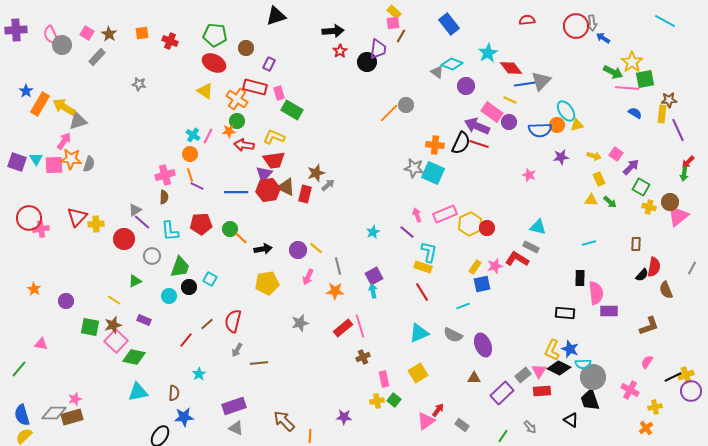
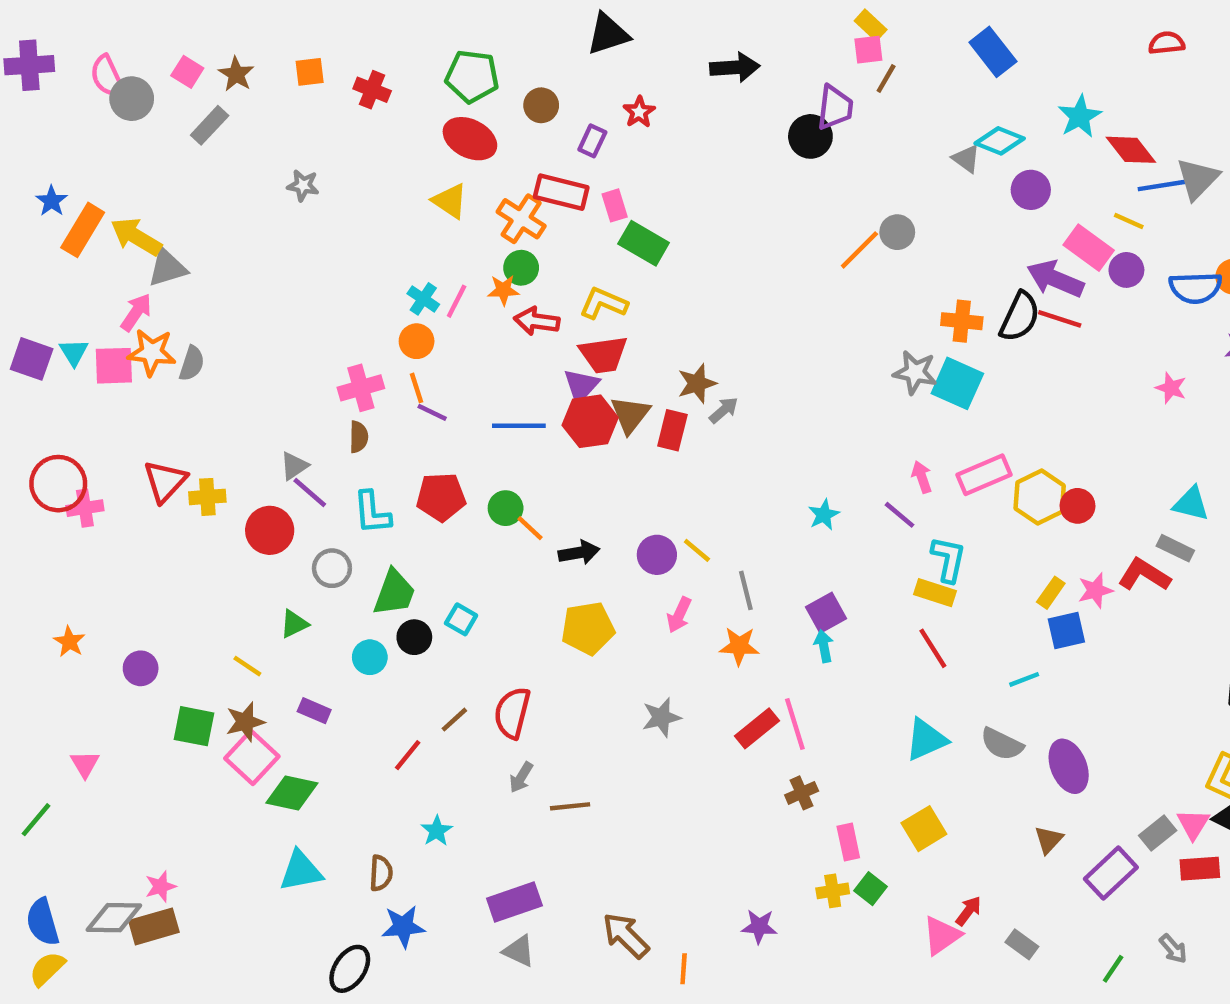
red star: (340, 51) -> (639, 112), moved
brown triangle: (286, 187) -> (630, 415), turned 42
pink triangle: (41, 344) -> (85, 764), turned 48
brown triangle: (474, 378) -> (1049, 840), turned -48

